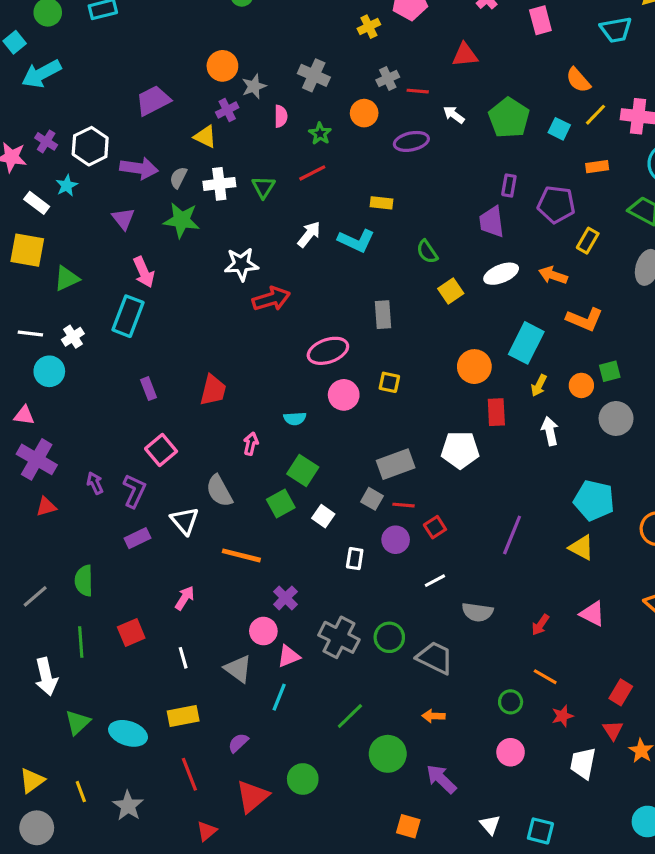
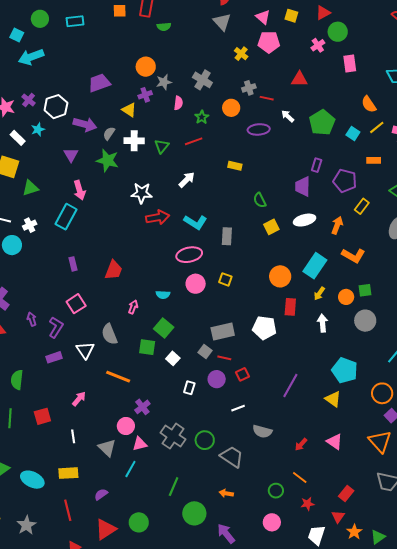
yellow cross: (369, 27) -> (241, 54), turned -32
cyan square: (15, 42) -> (17, 35), turned -32
cyan L-shape: (356, 241) -> (195, 222), moved
orange arrow: (553, 275) -> (337, 225), turned 84
green square: (281, 504) -> (147, 347), turned 30
green line: (350, 716) -> (174, 487), turned -30

